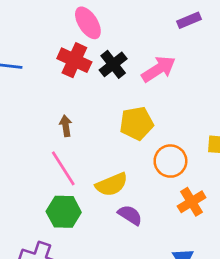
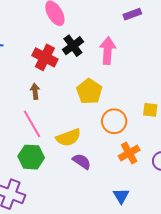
red cross: (74, 60) -> (45, 57), moved
pink arrow: (158, 69) -> (108, 51), turned -56
yellow pentagon: (137, 123) -> (89, 91), turned -30

